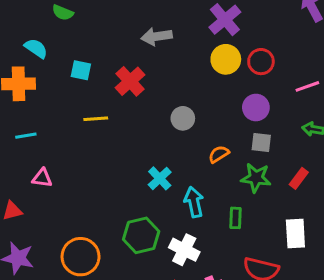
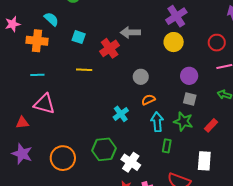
gray arrow: (157, 36) -> (130, 32), moved
red circle: (261, 62) -> (217, 43), moved
orange semicircle: (219, 154) -> (148, 100), moved
pink triangle: (42, 178) -> (44, 104), size x1.6
cyan arrow: (194, 202) -> (157, 122), moved

